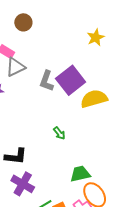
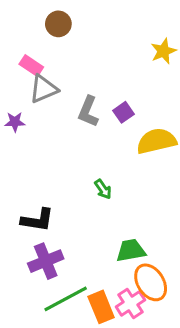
purple square: (71, 80) -> (123, 112), size x0.5
purple cross: (23, 184) -> (46, 261), turned 35

